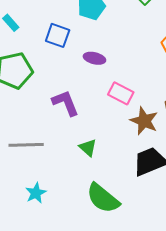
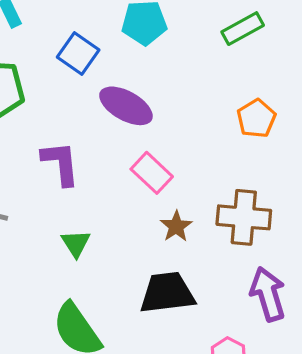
purple ellipse: (94, 58) -> (126, 106), size x1.5
brown star: (144, 121) -> (176, 226), size x0.7

